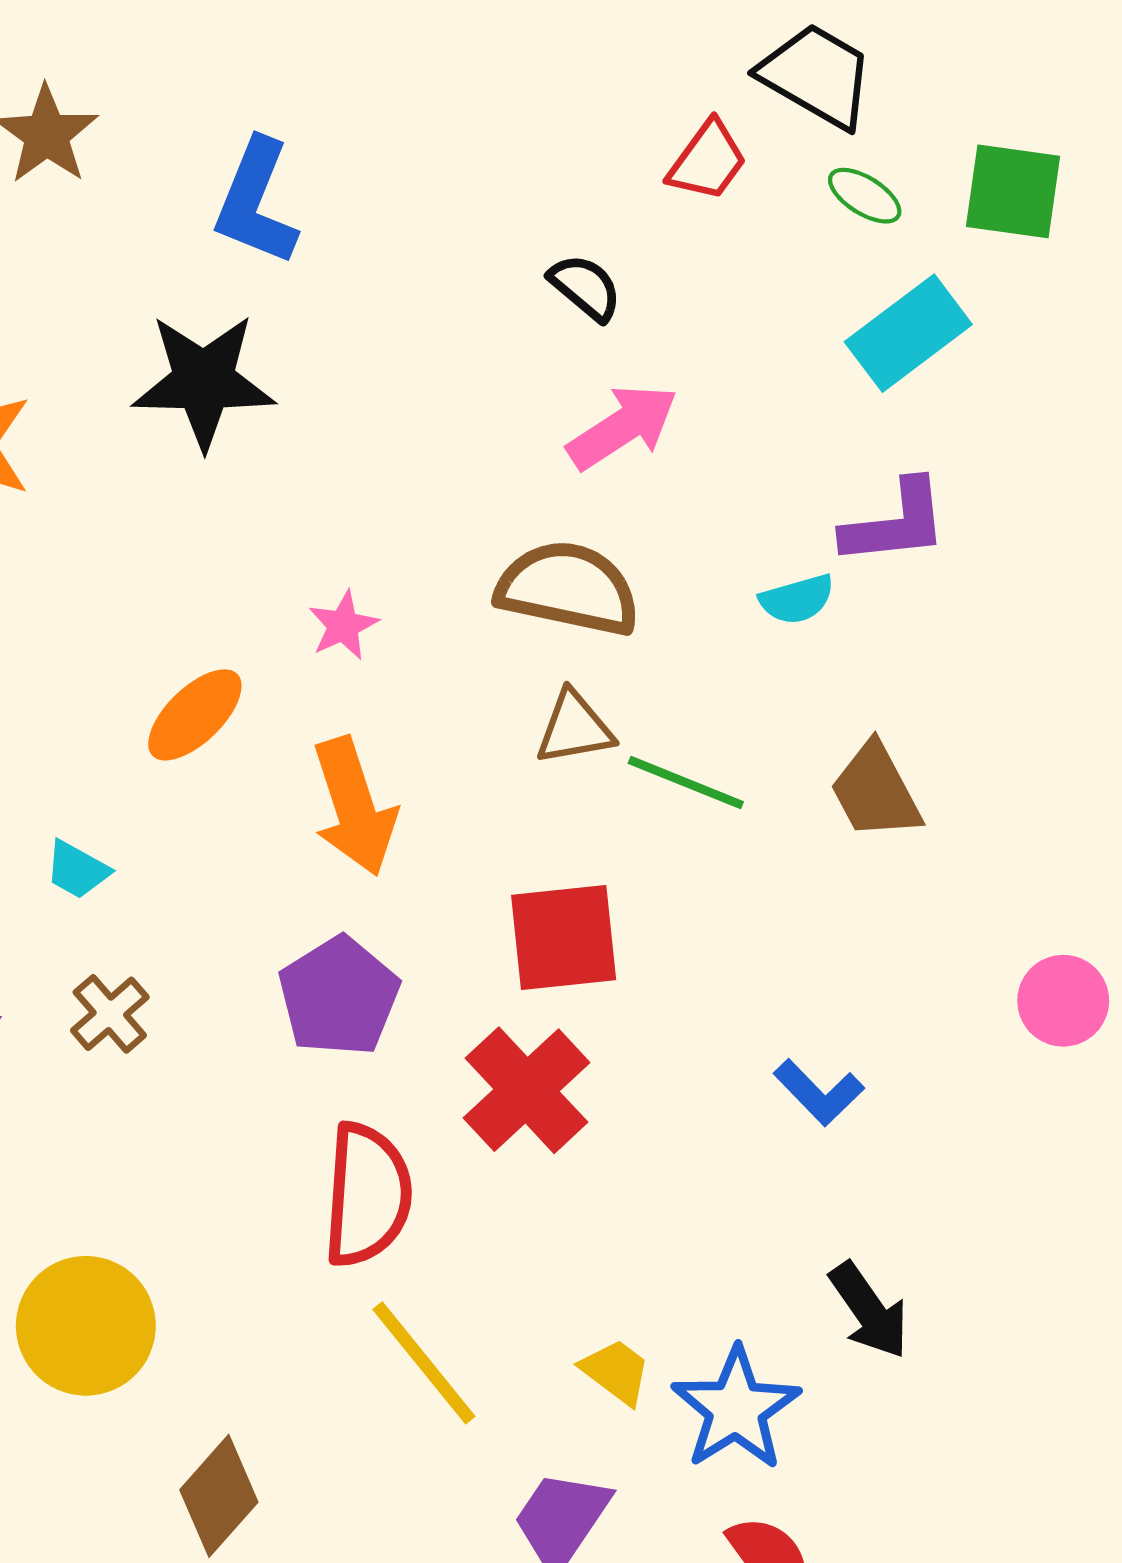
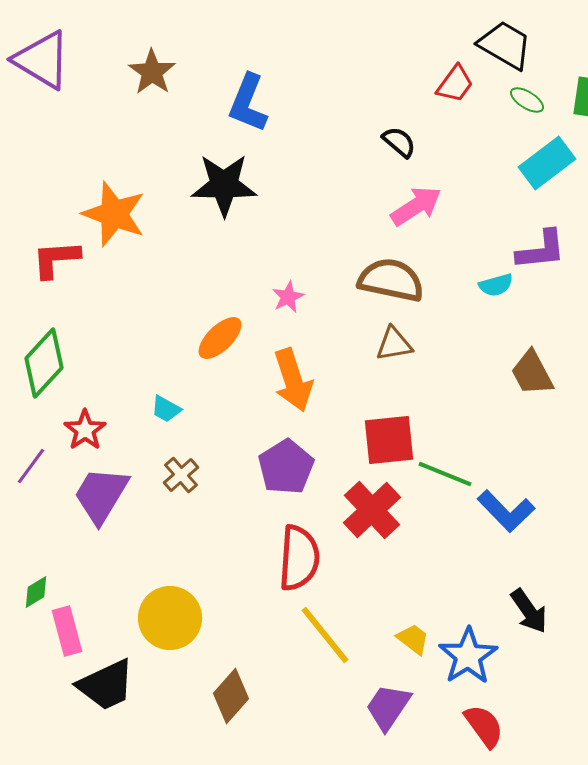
green line: (686, 783) -> (445, 474), moved
blue L-shape: (819, 1092) -> (506, 511), size x1.4

